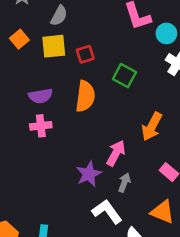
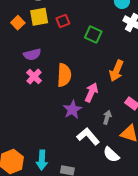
orange square: (19, 39) -> (18, 23), moved
orange semicircle: (85, 96) -> (64, 75), moved
pink cross: (41, 126) -> (34, 77), turned -35
gray arrow: (124, 183) -> (107, 117), moved

